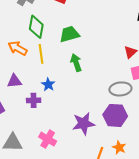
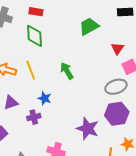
green diamond: (36, 27) -> (34, 36), moved
green trapezoid: (69, 34) -> (89, 26), moved
purple star: (84, 124) -> (88, 129), turned -30

